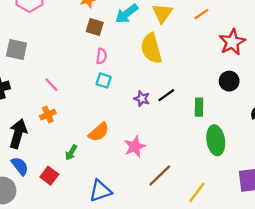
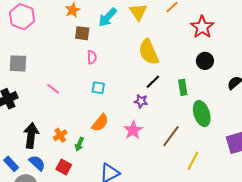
yellow semicircle: (151, 48) -> (149, 52), moved
cyan square: (104, 80) -> (98, 88), moved
purple star: (142, 99) -> (141, 101), moved
orange cross: (48, 115) -> (60, 135), moved
brown line: (160, 175) -> (171, 136), moved

